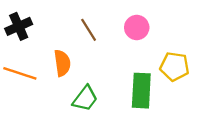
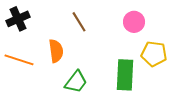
pink circle: (137, 28) -> (134, 22), moved

